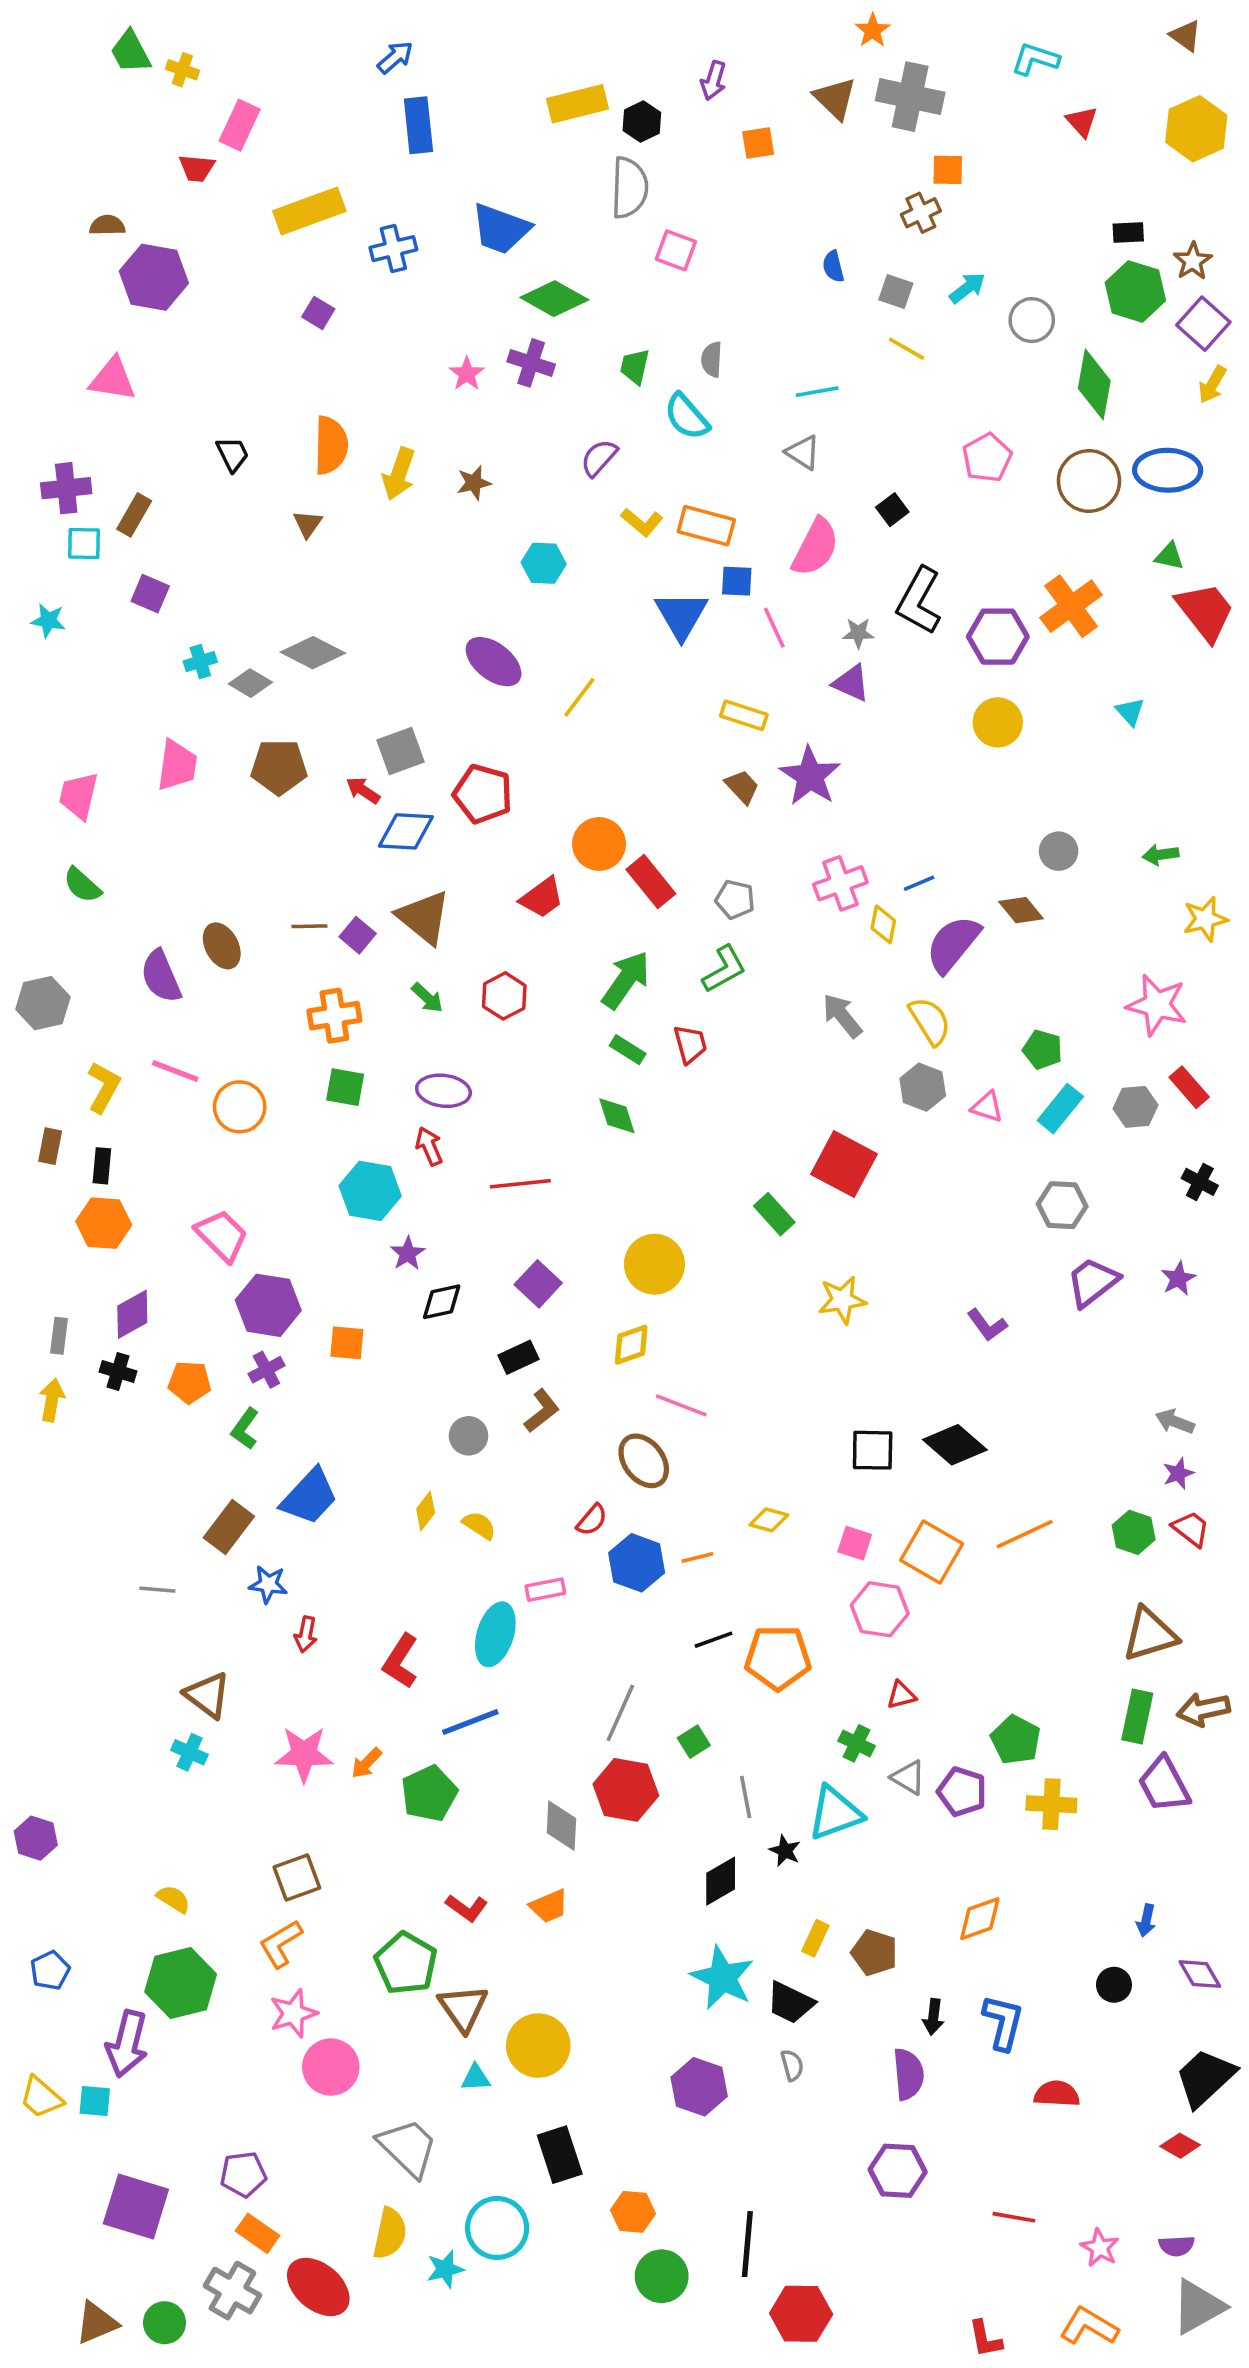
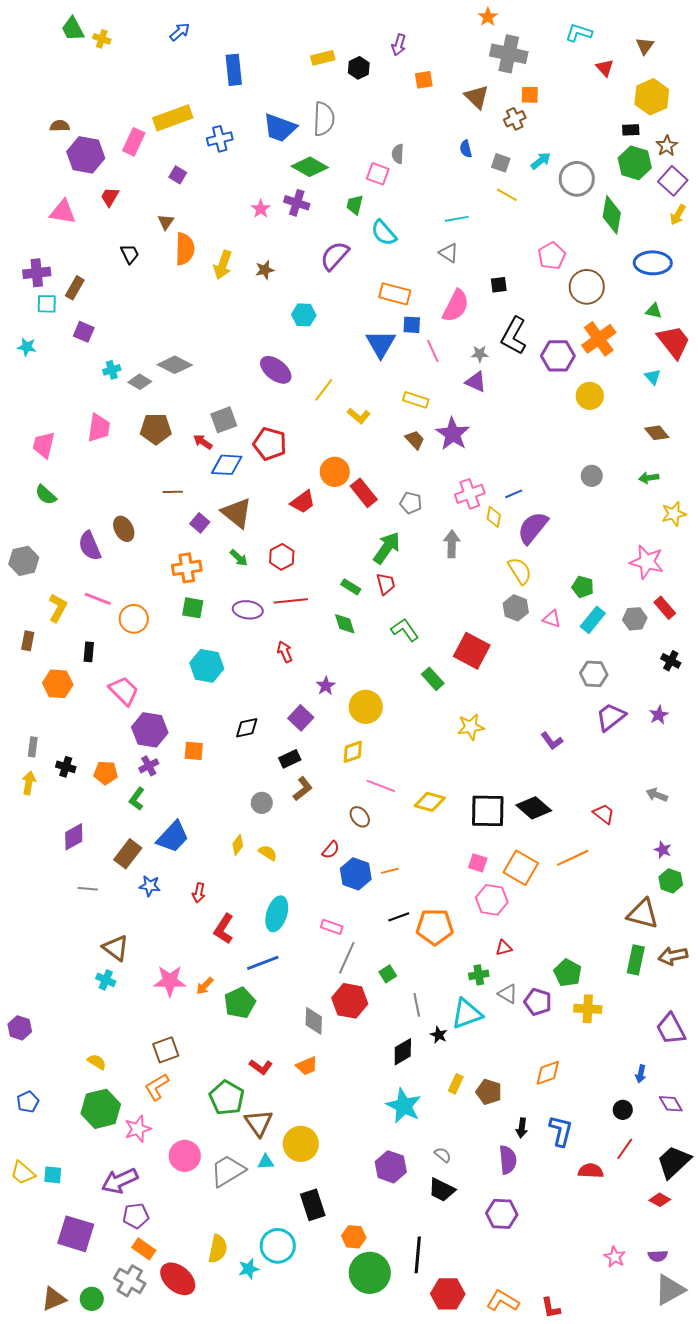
brown triangle: (1186, 36) -> (645, 46), moved, turned 30
blue arrow: (395, 57) -> (180, 32), moved
brown triangle: (835, 98) -> (477, 97), moved
yellow rectangle: (578, 104) -> (323, 58), size x0.7
pink rectangle: (240, 125) -> (134, 142), moved
yellow hexagon: (1196, 129) -> (652, 97), moved
red trapezoid: (197, 168) -> (110, 197), moved, turned 115
gray semicircle: (629, 188) -> (324, 119), moved
pink square: (676, 250) -> (378, 174), moved
gray circle: (1032, 320) -> (577, 179), size x1.4
gray semicircle: (712, 359) -> (398, 154), moved
purple semicircle: (599, 458) -> (335, 256), size x1.4
brown circle: (1089, 481) -> (587, 287), moved
black square: (892, 510) -> (499, 285), turned 30
yellow L-shape: (642, 522) -> (359, 416), moved
brown triangle: (308, 524) -> (166, 222), moved
cyan triangle: (1130, 712) -> (653, 377), moved
yellow circle: (998, 722) -> (590, 396), moved
brown diamond: (1021, 910) -> (657, 433), moved
brown line: (309, 926) -> (173, 492), moved
green L-shape: (724, 969) -> (405, 630), moved, turned -96
green arrow: (626, 980) -> (387, 548), moved
gray arrow: (842, 1016) -> (452, 544), moved, turned 40
red arrow: (429, 1146) -> (285, 652), moved
black rectangle: (102, 1166) -> (89, 652), moved
red line: (520, 1184) -> (291, 601), moved
purple star: (408, 1253) -> (326, 686), moved
purple diamond: (132, 1314) -> (74, 837), moved
black square: (873, 1450) -> (488, 811), size x1.4
brown ellipse: (644, 1461) -> (360, 817), size x0.7
purple star: (1178, 1473) -> (663, 850), moved, turned -30
yellow diamond: (769, 1520) -> (430, 802), moved, size x1.4
red trapezoid: (1191, 1529) -> (604, 814), moved
green hexagon: (1134, 1532) -> (671, 881), moved
pink rectangle: (545, 1590) -> (332, 927), moved, turned 30
red arrow: (306, 1634) -> (199, 893), moved
brown triangle: (1150, 1634) -> (643, 914), turned 32
green cross: (857, 1743) -> (479, 975), turned -36
purple trapezoid: (1164, 1785) -> (671, 1029), moved
black trapezoid: (790, 2003) -> (442, 1190), moved
pink star: (293, 2013) -> (138, 1129), moved
purple arrow: (127, 2044) -> (120, 1181), moved, turned 51
gray semicircle: (792, 2065) -> (443, 1155), turned -36
gray trapezoid: (408, 2147) -> (228, 1171), moved, turned -75
red line: (1014, 2217) -> (625, 1149), moved, turned -65
green circle: (662, 2276) -> (370, 1273), size x1.4
orange L-shape: (1089, 2326) -> (503, 1301), moved

